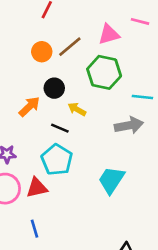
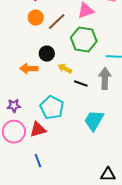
orange circle: (42, 52) -> (36, 18), moved
orange arrow: (29, 107) -> (29, 69), turned -132
gray arrow: (129, 125) -> (105, 78), turned -75
black line: (60, 128) -> (81, 83), moved

